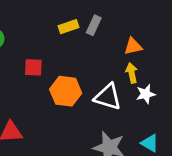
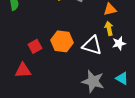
red square: (33, 67) -> (35, 46), moved, turned -32

